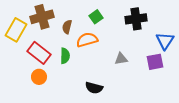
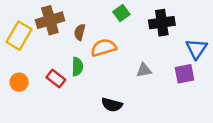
green square: (96, 17) -> (121, 13), moved
red rectangle: (39, 53) -> (56, 79), moved, size x0.7
orange circle: (39, 77) -> (19, 82), moved

